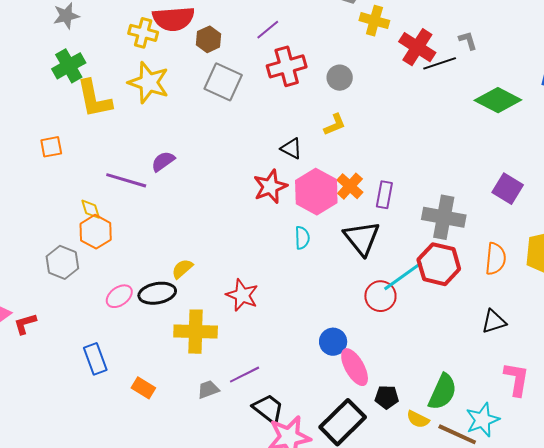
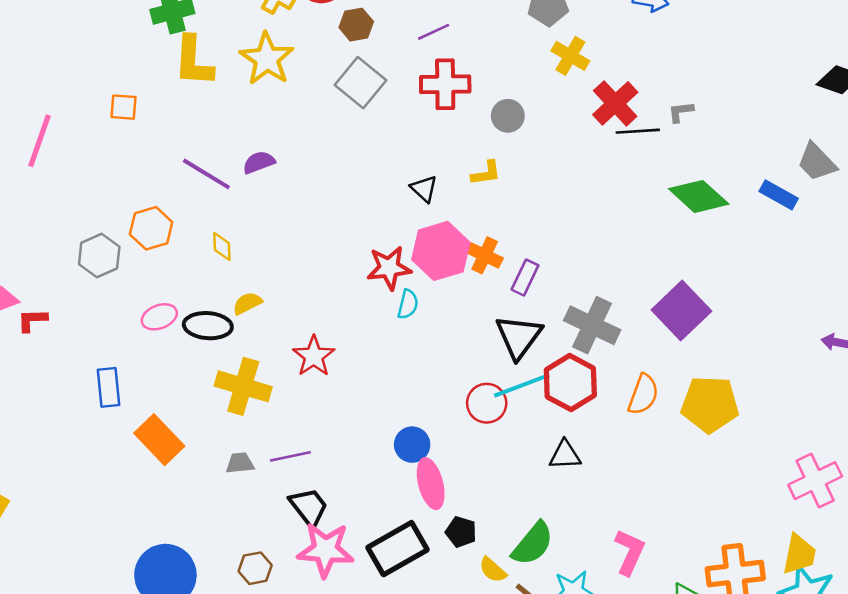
gray L-shape: (468, 41) -> (681, 112), turned -95
orange cross: (350, 186) -> (485, 255), turned -32
red star: (270, 187) -> (389, 268), moved
purple square: (508, 189) -> (681, 311), size x1.4
yellow diamond: (91, 209) -> (222, 246), moved
black triangle: (362, 238) -> (519, 337), moved
black triangle: (494, 322) -> (565, 455), moved
orange rectangle: (143, 388) -> (159, 440), size x1.6

